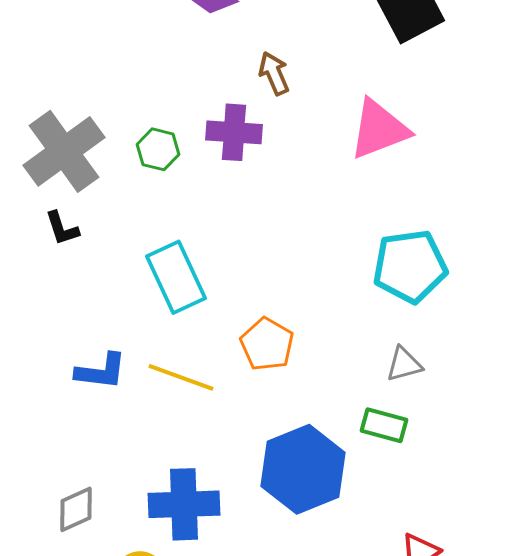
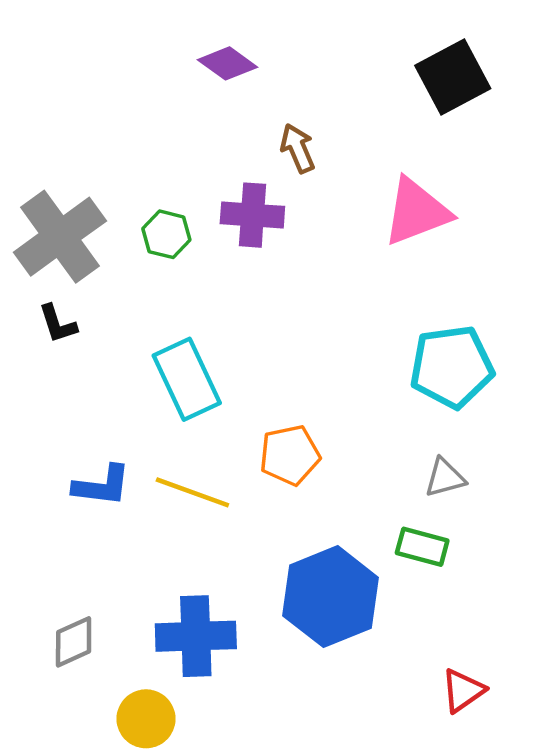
orange pentagon: (267, 344) -> (290, 455), turned 30

